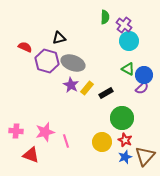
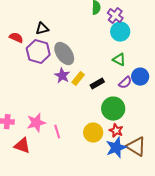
black triangle: (59, 38) -> (42, 29), moved
gray ellipse: (73, 63) -> (64, 54), turned 35
blue circle: (144, 75) -> (140, 77), moved
purple semicircle: (142, 88) -> (125, 83), moved
brown triangle: (145, 156) -> (136, 147), turned -40
blue star: (125, 157) -> (116, 148), size x1.5

